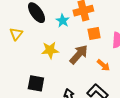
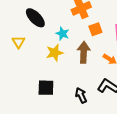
cyan star: (63, 21) -> (62, 34), moved
brown arrow: (79, 54) -> (84, 52), turned -30

